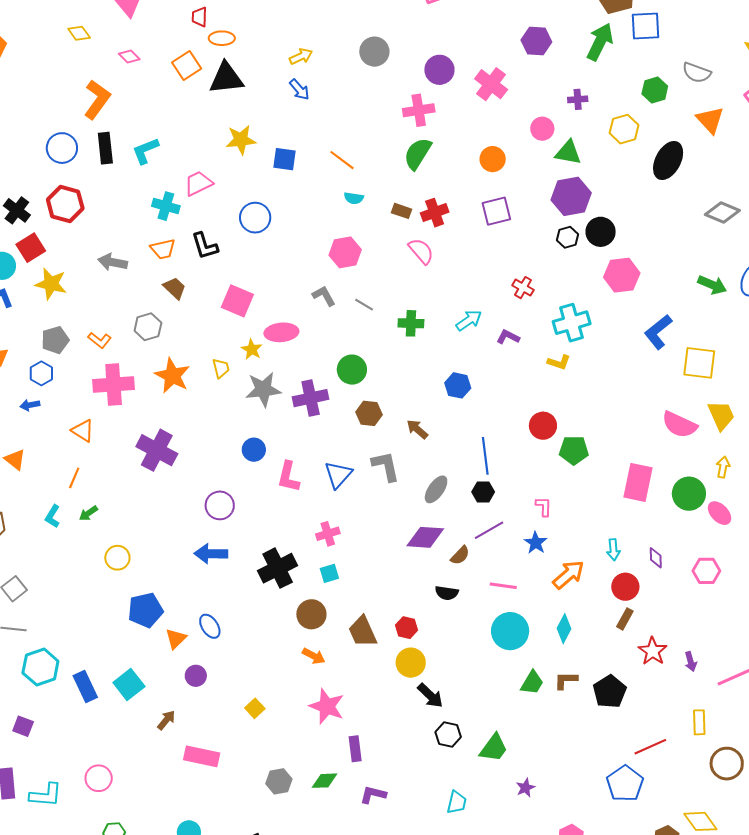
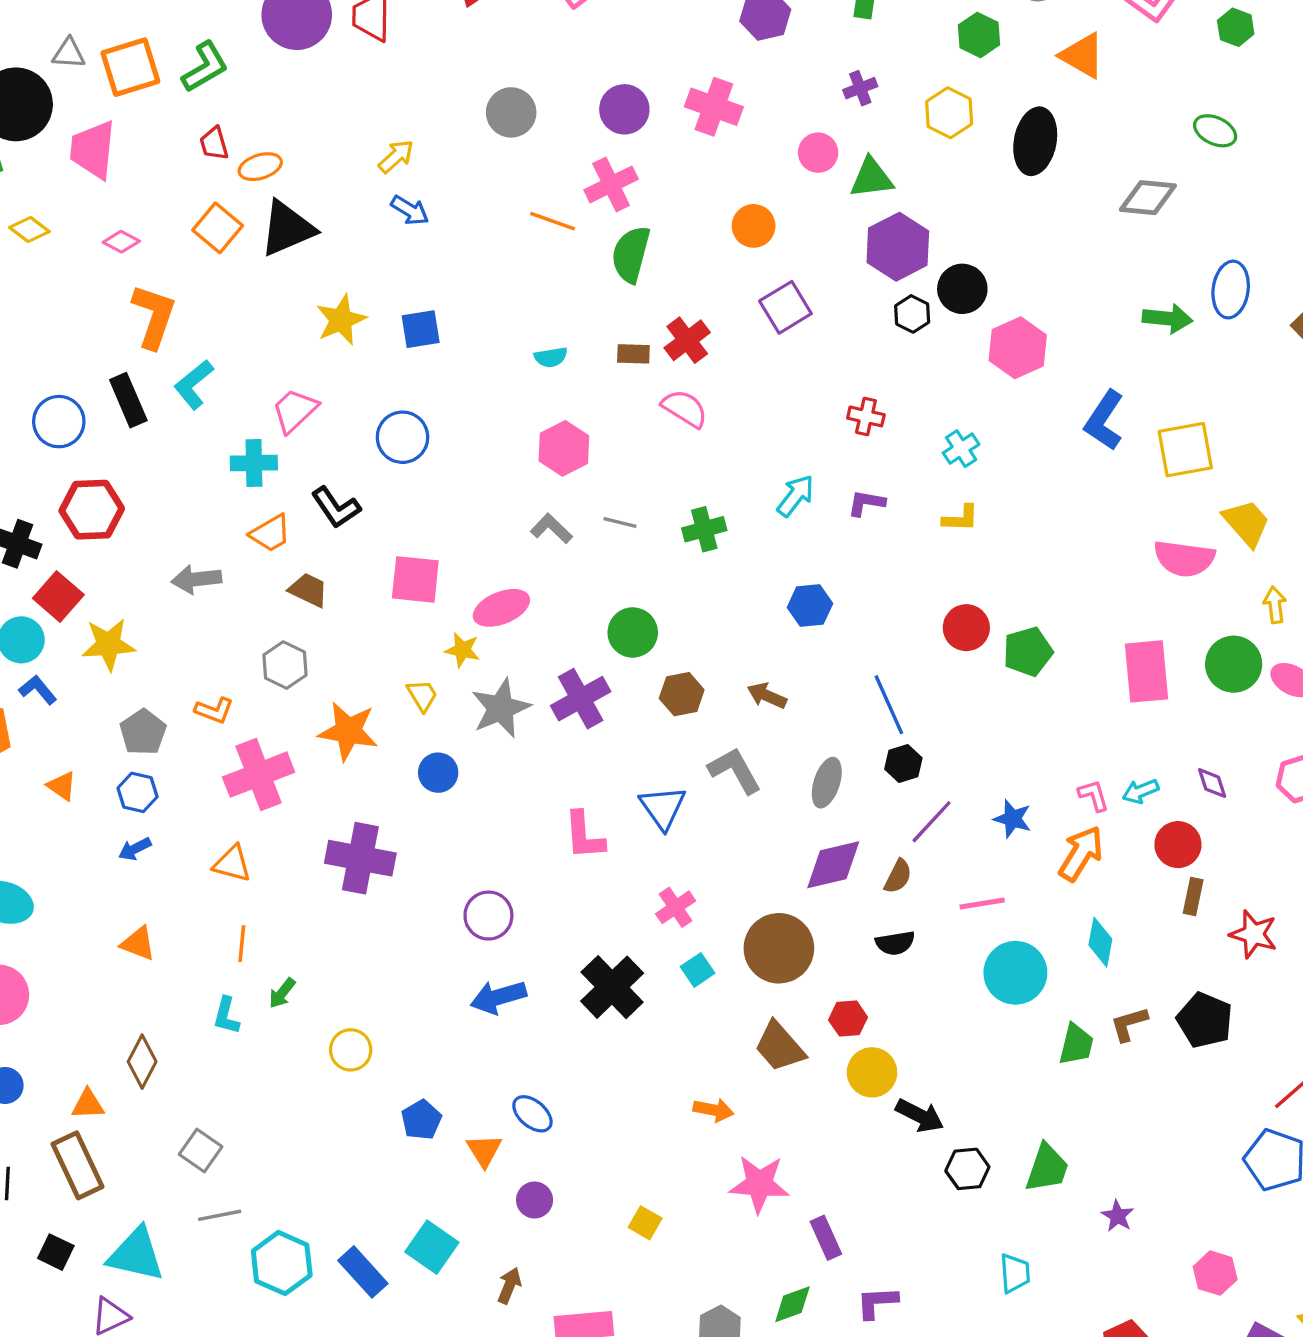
orange L-shape: (97, 99) -> (154, 316), moved
orange line: (342, 160) -> (553, 221), moved
cyan cross: (572, 323) -> (961, 449), size x0.6
blue circle: (254, 450) -> (438, 773), moved
pink L-shape: (544, 507) -> (1094, 795), moved
cyan arrow: (613, 550) -> (1140, 791), turned 90
blue pentagon: (145, 610) -> (421, 1120), size x0.7
brown circle: (311, 614) -> (779, 948), moved, size x1.4

